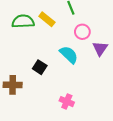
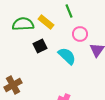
black square: (40, 67) -> (40, 46), moved, turned 32
brown cross: (13, 85) -> (13, 85), turned -30

